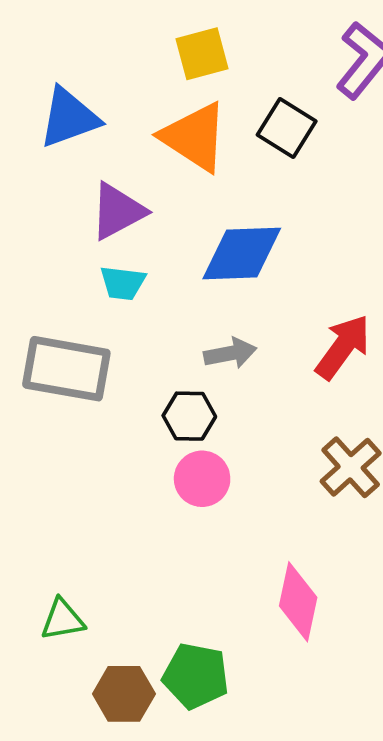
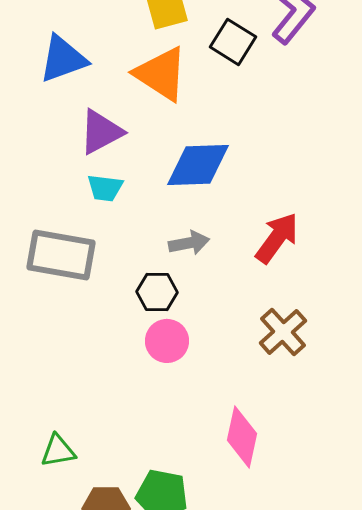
black square: (287, 128) -> (233, 42), moved

